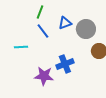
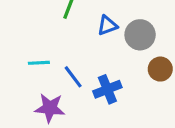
blue line: (43, 31) -> (73, 77), moved
purple star: (44, 76) -> (50, 108), moved

